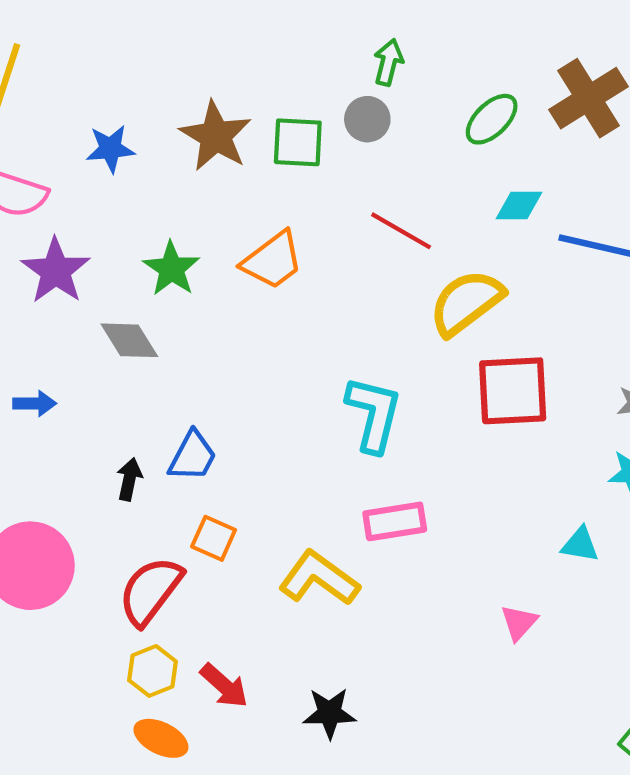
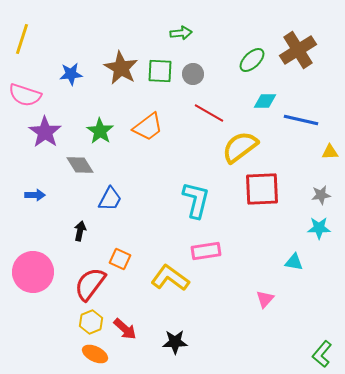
green arrow: (388, 62) -> (181, 33), moved, turned 70
gray circle: (367, 119) -> (193, 74), moved
blue trapezoid: (193, 456) -> (110, 199), moved

